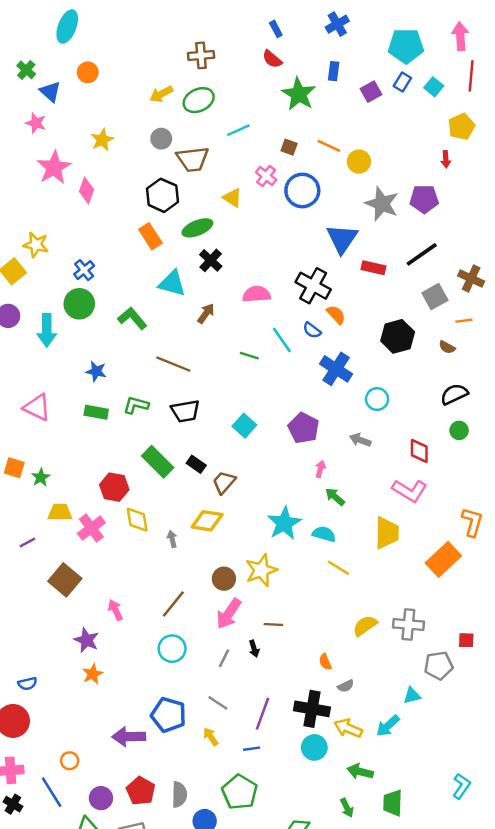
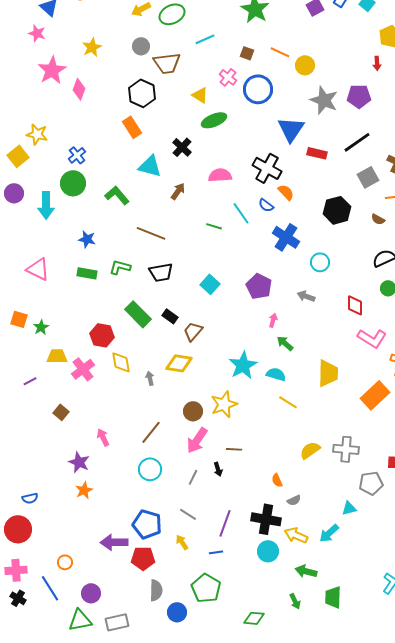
green ellipse: (197, 228) -> (214, 120), moved
pink L-shape: (410, 491) -> (372, 338), moved
brown square: (65, 580) -> (61, 412), size x0.6
red pentagon: (141, 791) -> (143, 558), moved, turned -30

